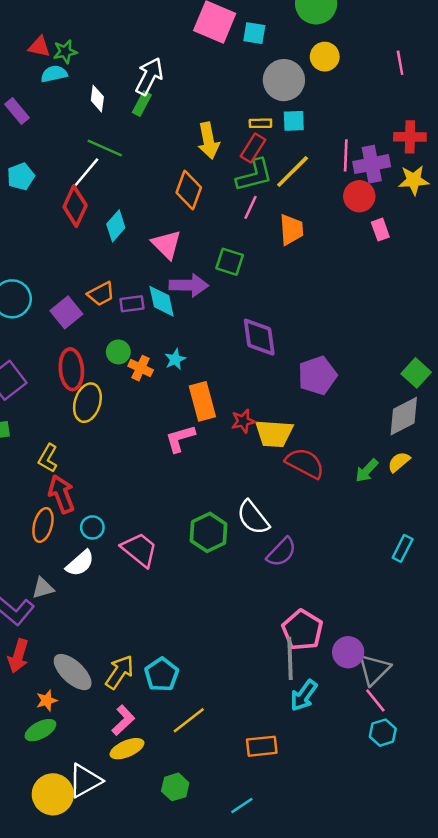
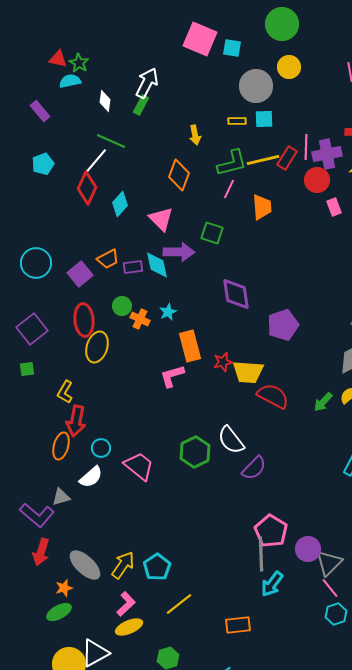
green star: (65, 52) -> (79, 63), turned -30
yellow arrow: (209, 141) -> (195, 135), size x0.7
red rectangle: (253, 148) -> (287, 158), moved
yellow line: (293, 172) -> (263, 160), turned 32
red arrow: (61, 494) -> (76, 421), turned -148

